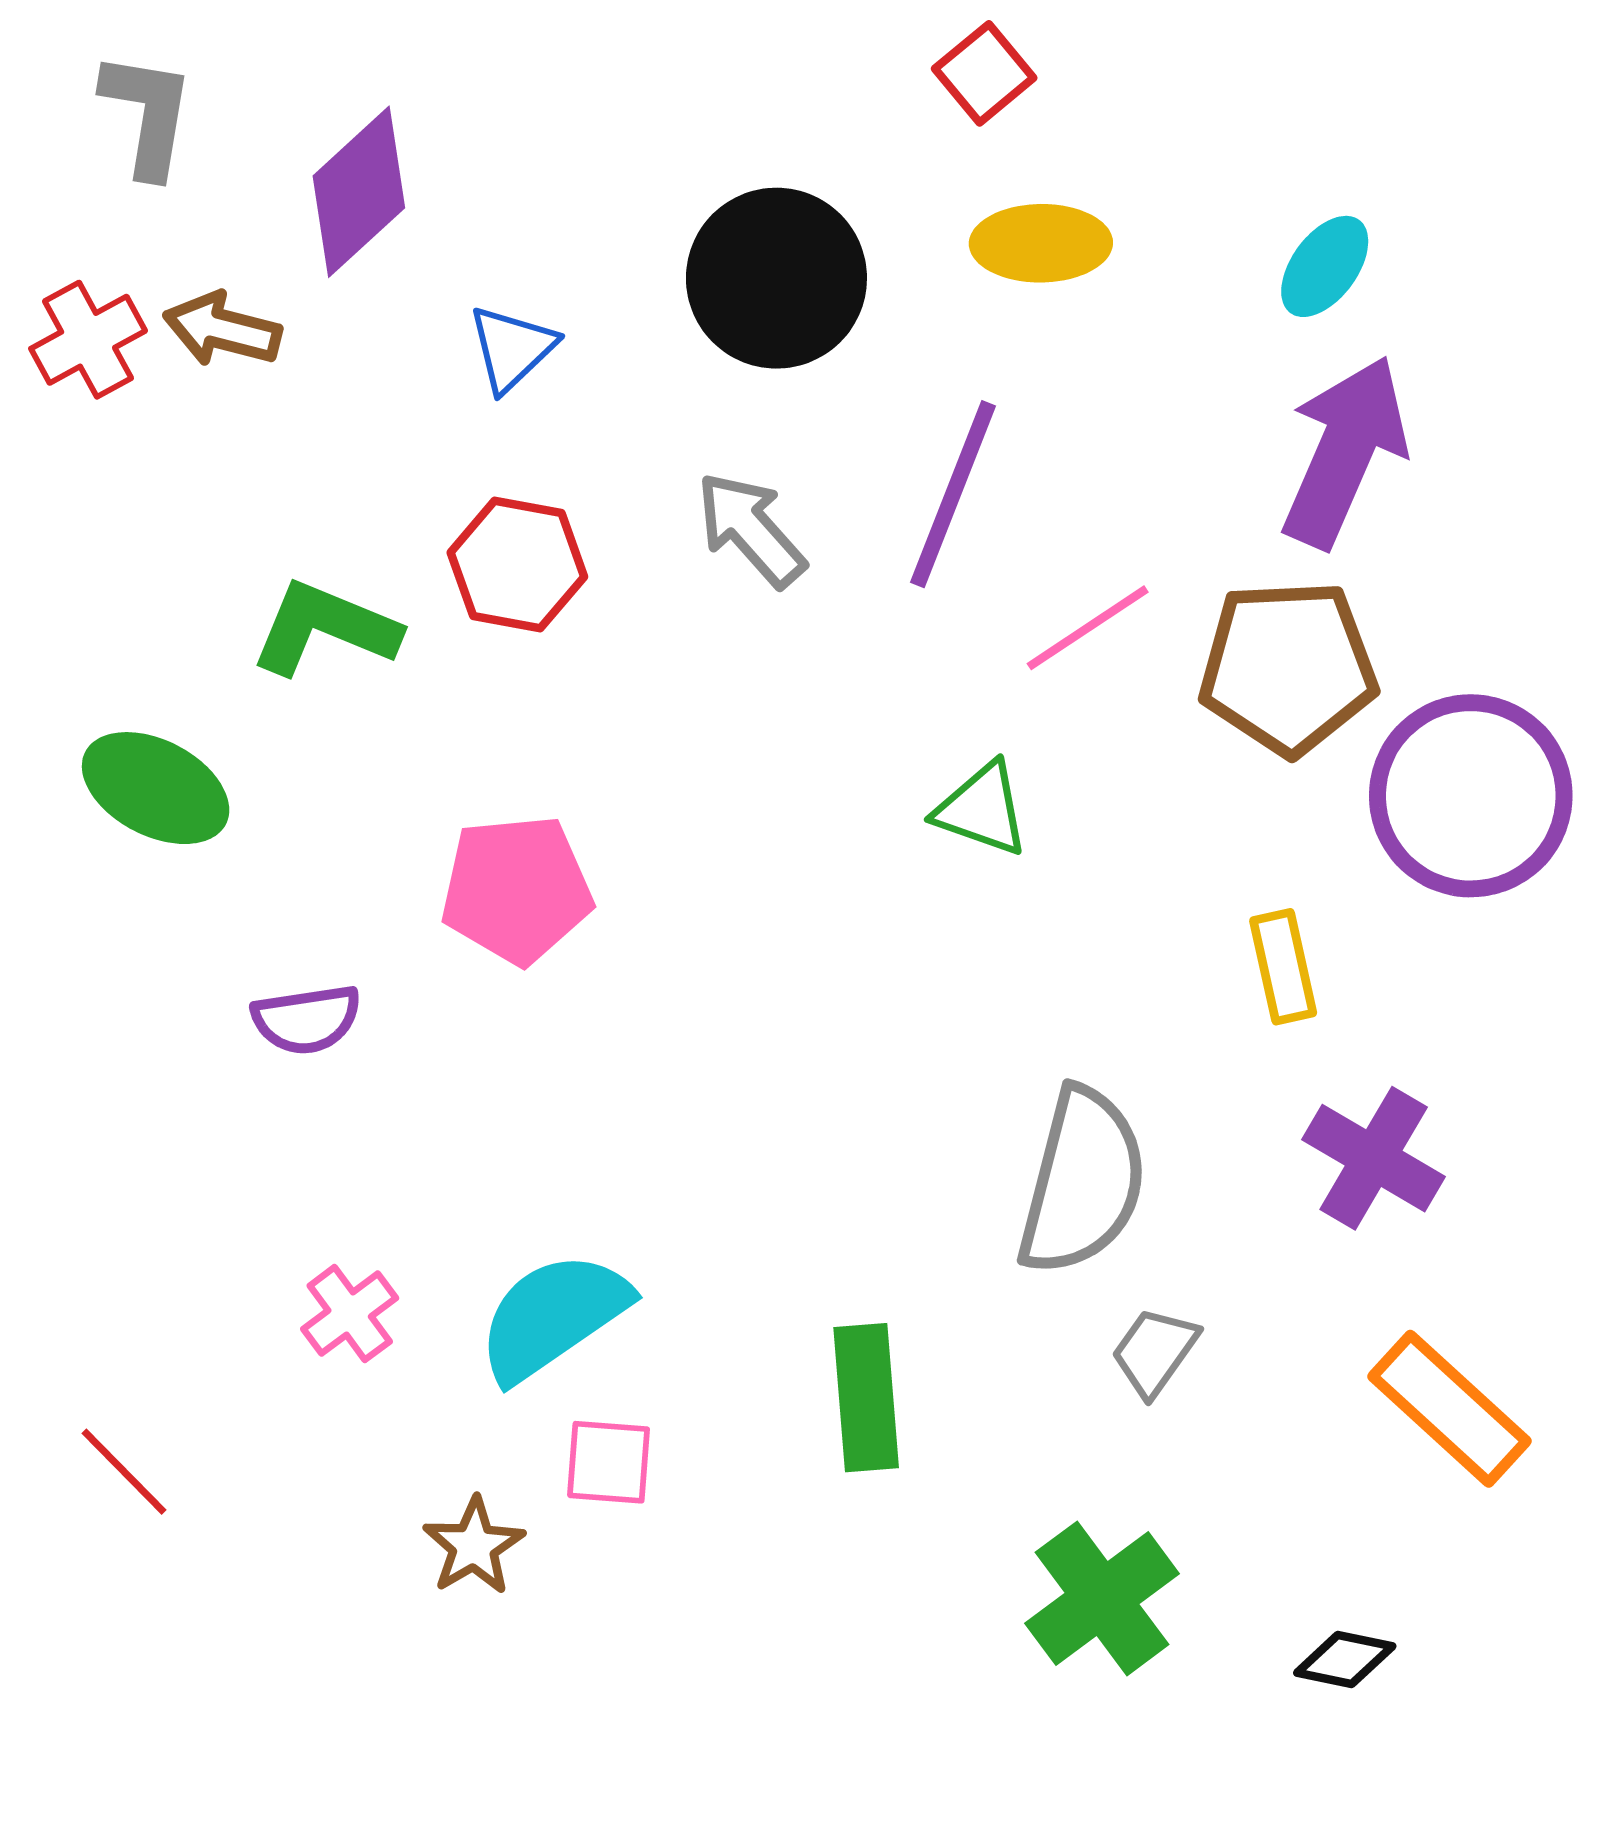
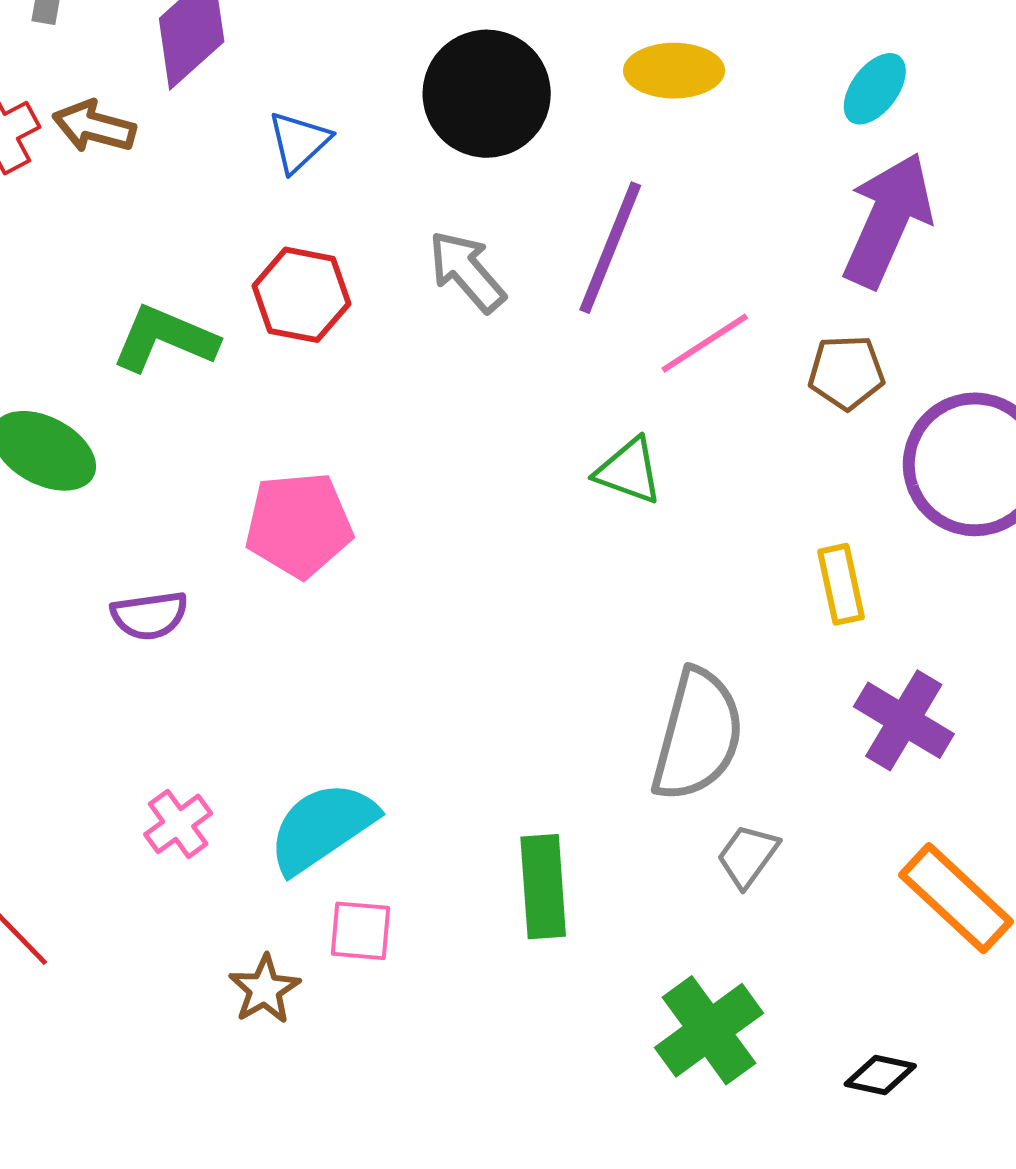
brown pentagon: (1288, 667) -> (846, 372), size x0.6

